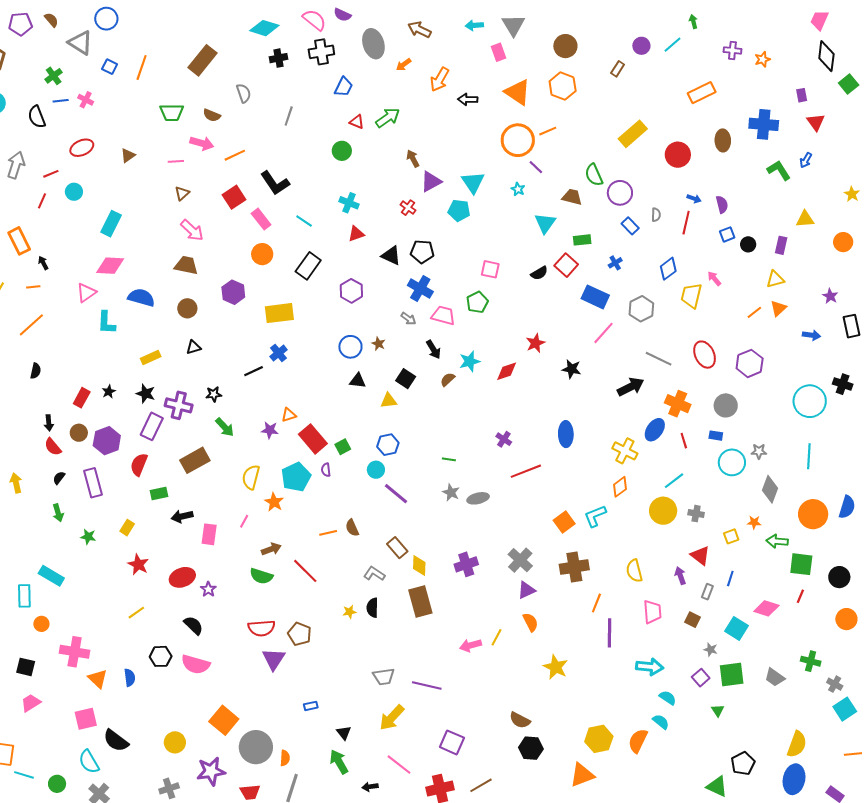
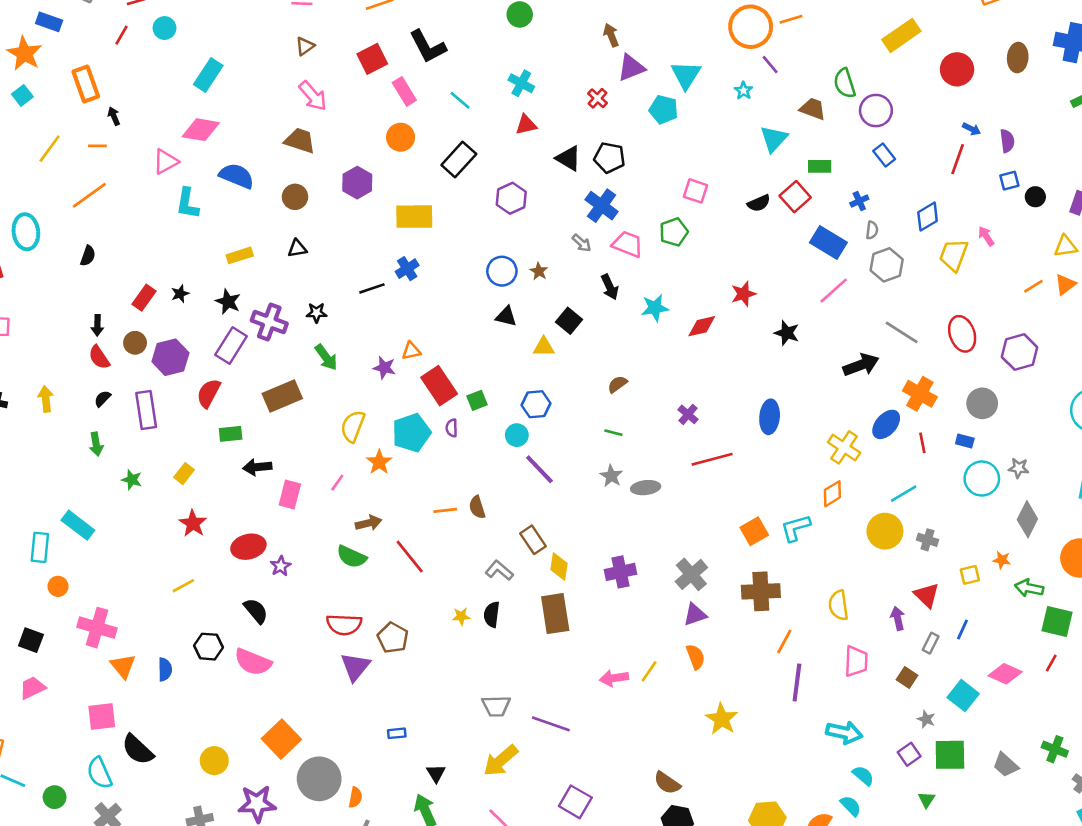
gray semicircle: (656, 215) -> (872, 230), moved
brown semicircle: (448, 379) -> (617, 384), moved

